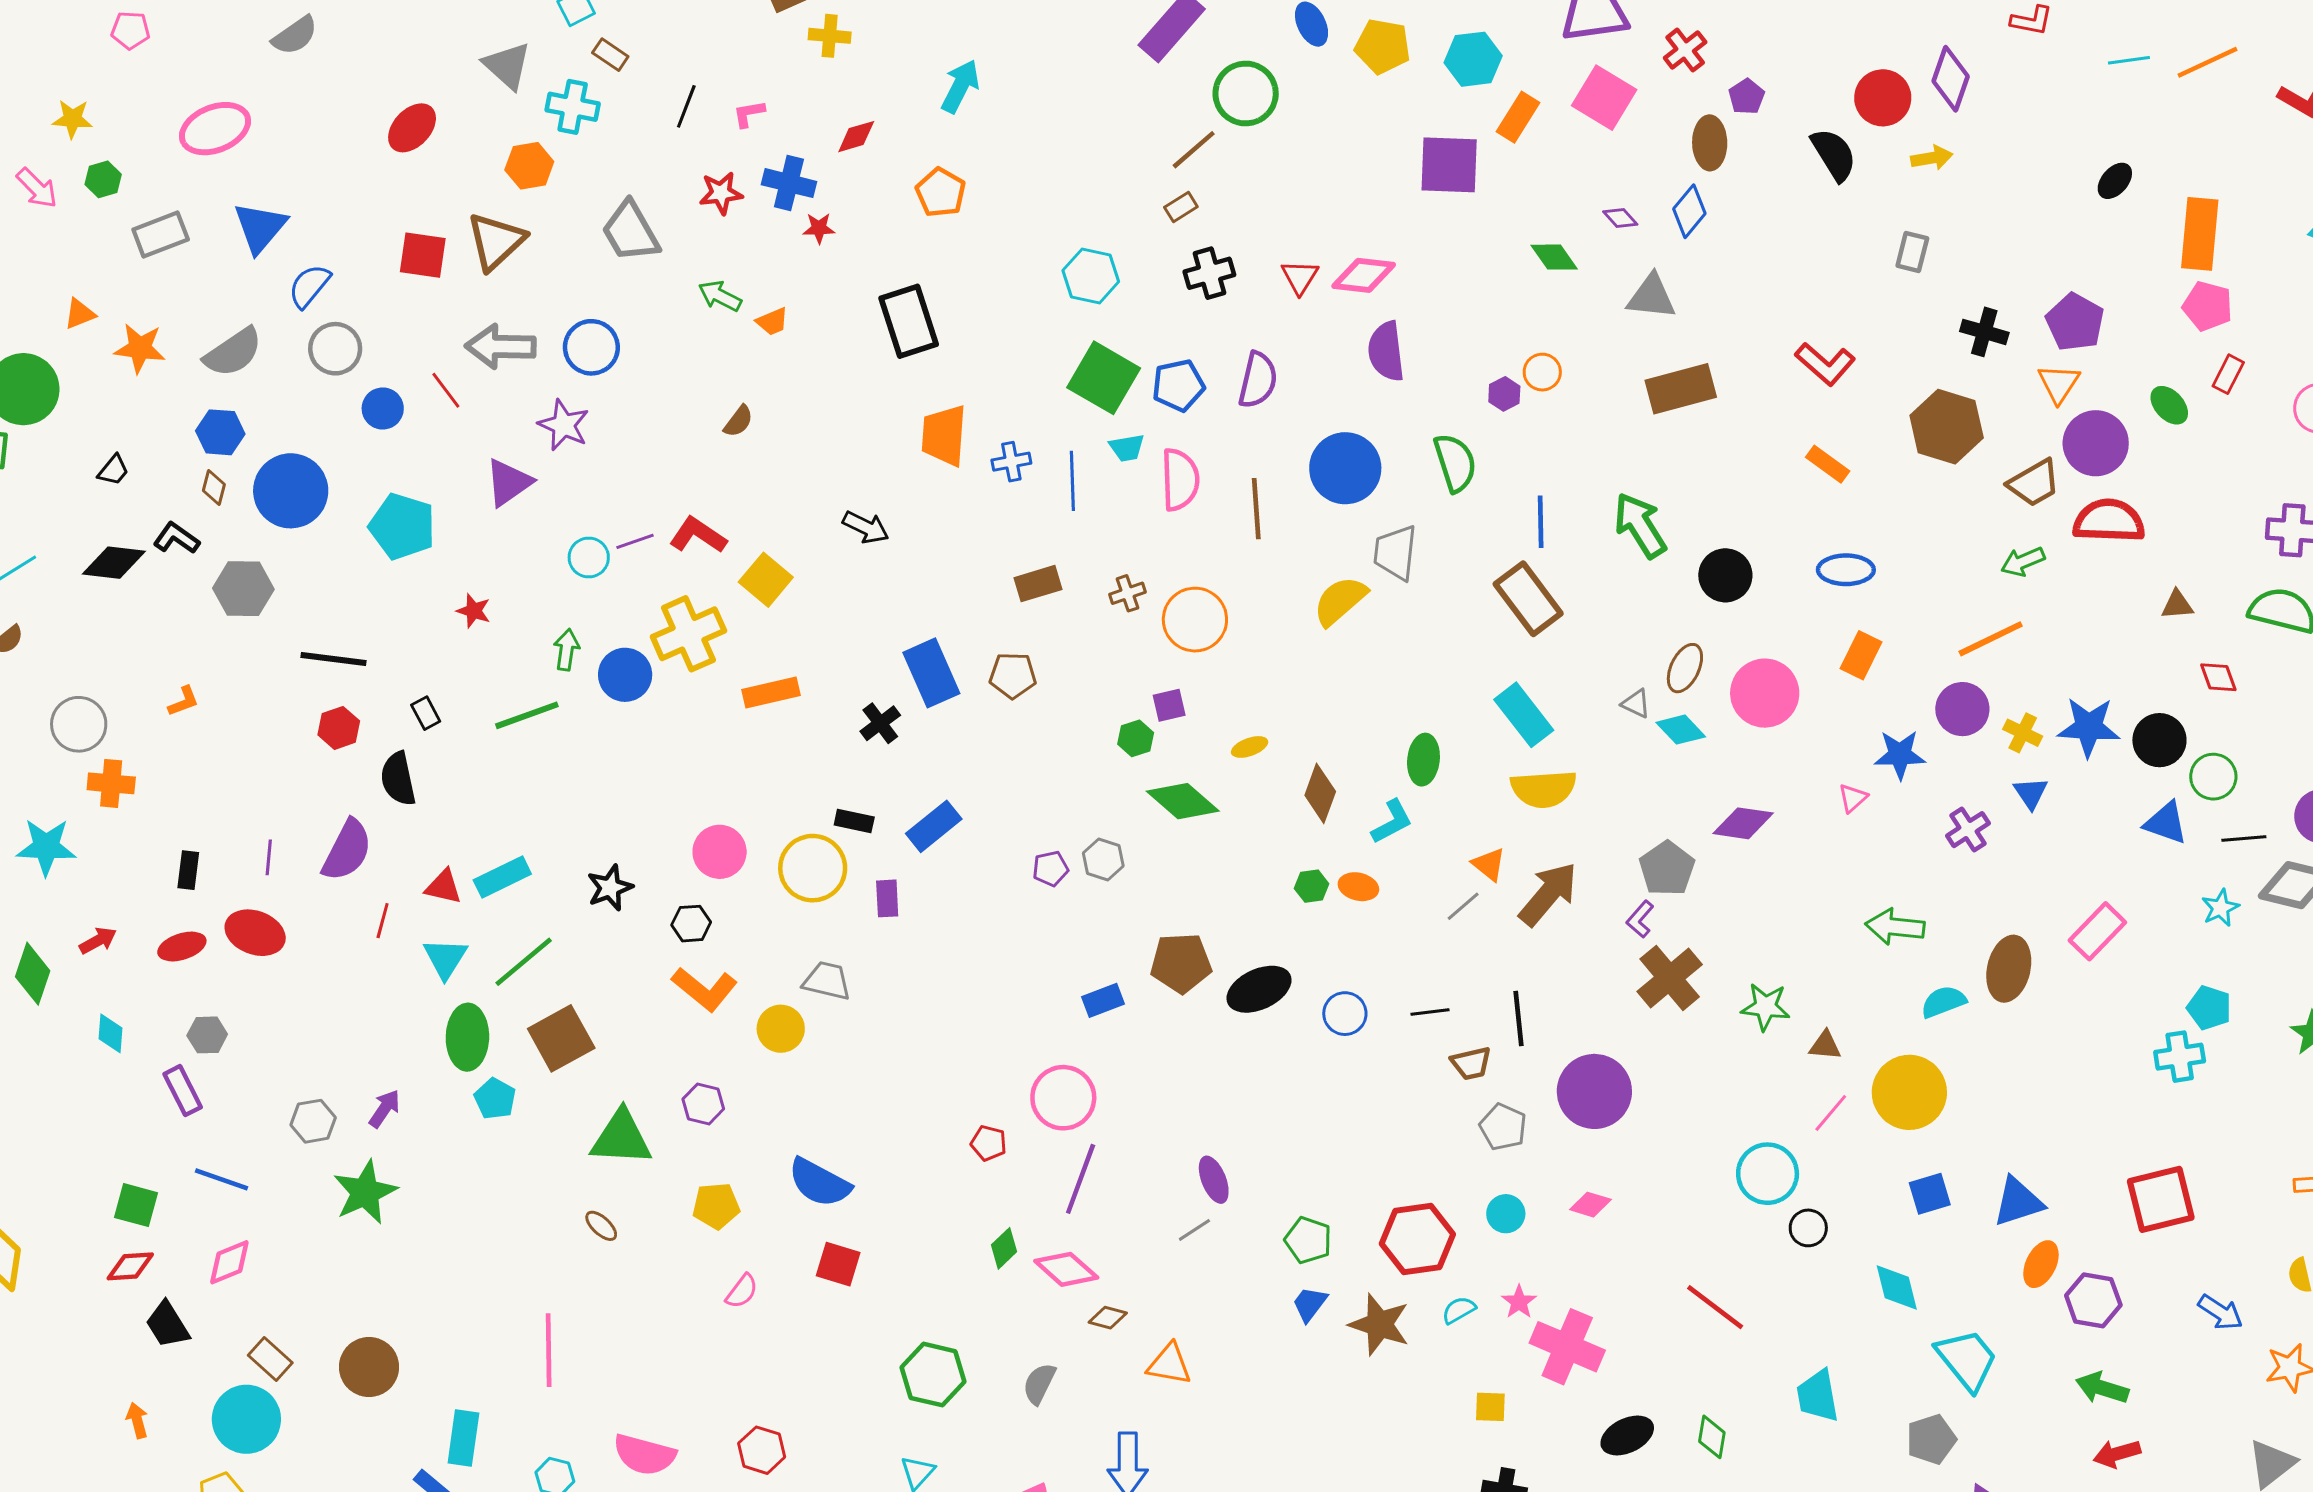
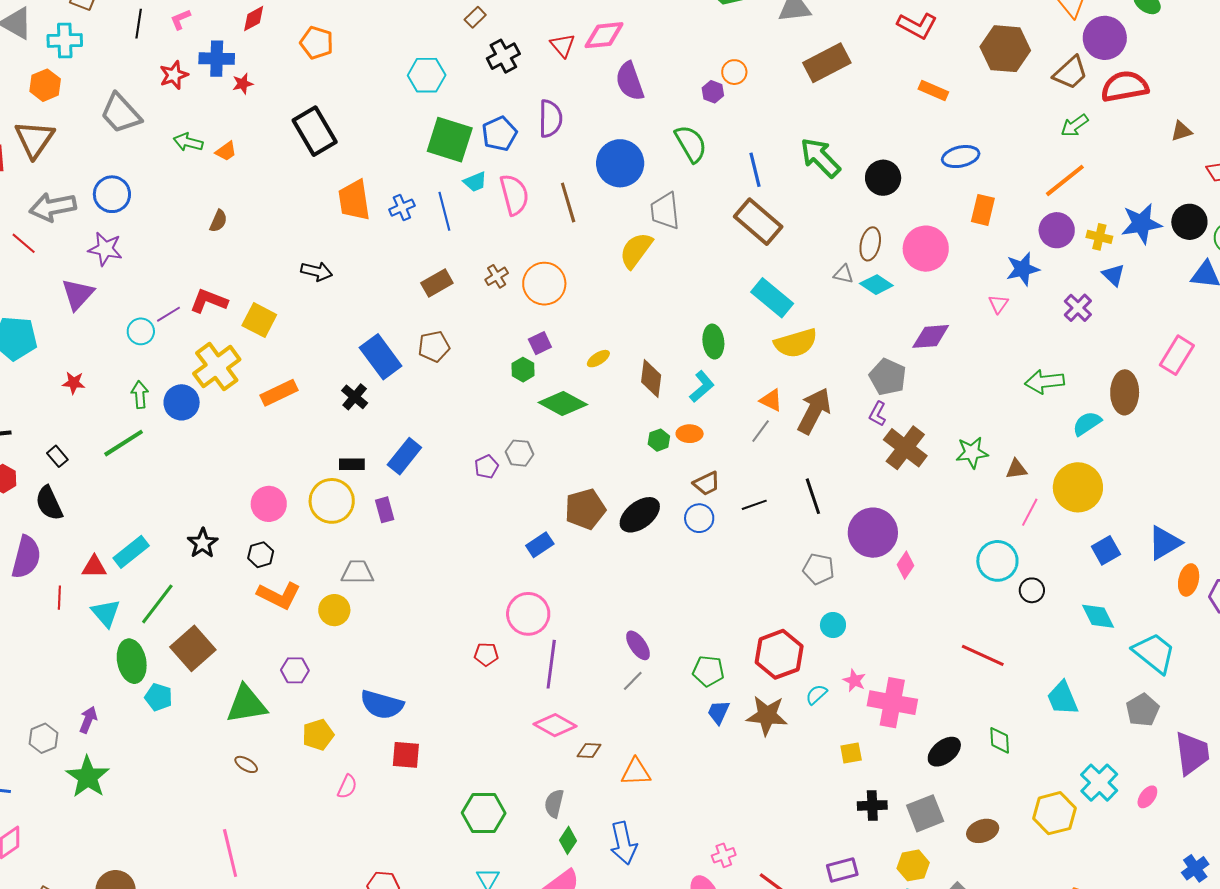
brown trapezoid: (1471, 1063) -> (706, 483), moved
pink diamond: (1590, 1205) -> (906, 565), moved, turned -60
green diamond: (1004, 1248) -> (568, 840), moved

